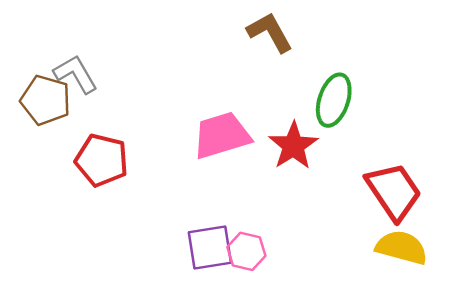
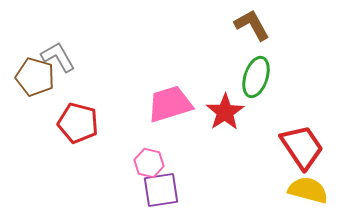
brown L-shape: (270, 32) -> (252, 25), moved
pink hexagon: (246, 251) -> (149, 163), moved

